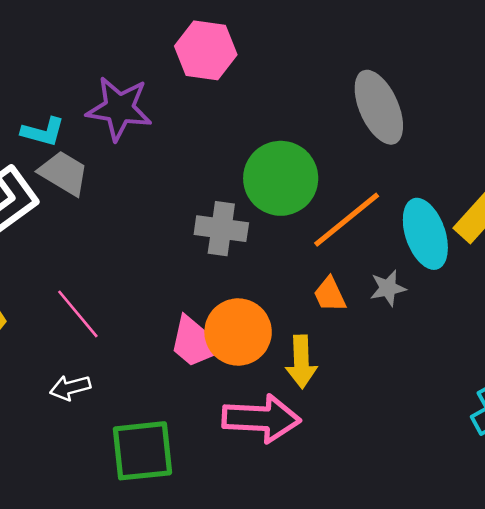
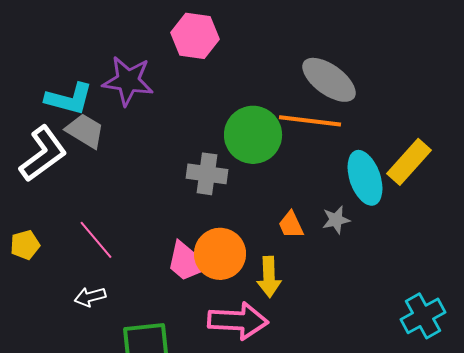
gray ellipse: (379, 107) -> (329, 80), turned -30
cyan L-shape: (43, 132) -> (69, 99), size x1.4
orange line: (347, 220) -> (310, 121), moved, turned 46

